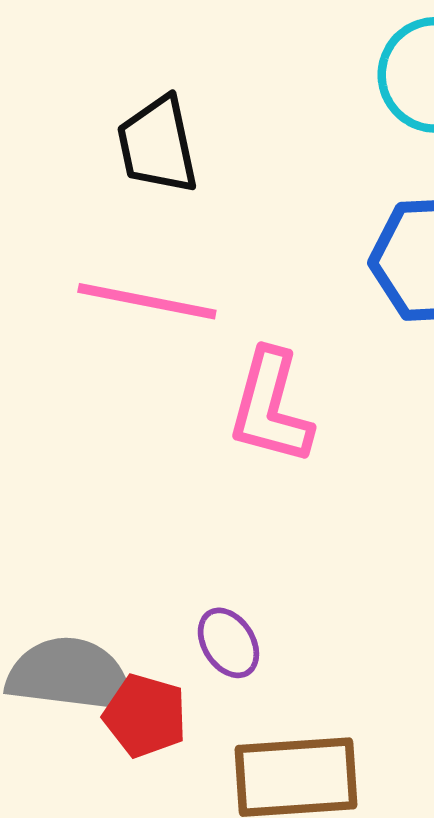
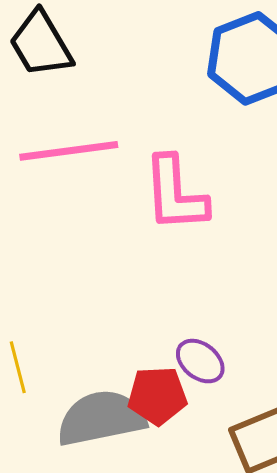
red pentagon: (145, 716) -> (157, 396), moved

